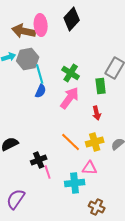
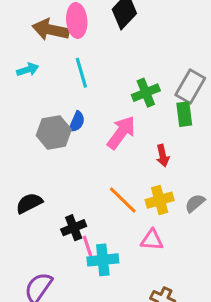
gray hexagon: (28, 59) -> (54, 133), moved
green cross: (71, 73) -> (146, 93), moved, turned 36
cyan line: (40, 74) -> (81, 73), moved
green rectangle: (101, 86) -> (184, 114), moved
cyan cross: (75, 183) -> (103, 260), moved

